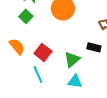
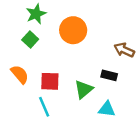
red square: (43, 52) -> (50, 81), turned -36
cyan triangle: (75, 81) -> (107, 109), moved

